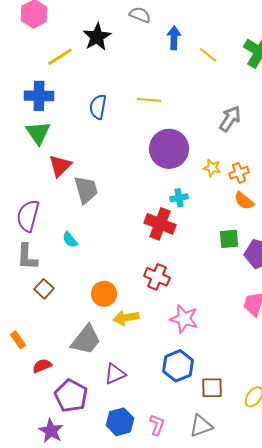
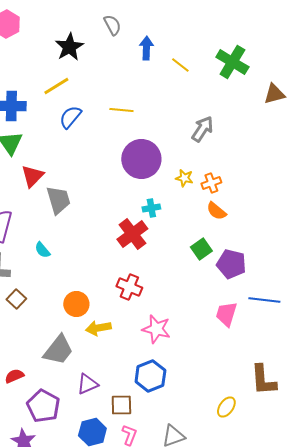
gray semicircle: (140, 15) -> (112, 25), turned 40
yellow line: (60, 57) -> (56, 86), moved
blue semicircle: (98, 107) -> (70, 117), turned 30
red cross: (160, 224) -> (132, 234), turned 32
green square: (229, 239) -> (201, 249), turned -30
brown square: (212, 388) -> (121, 405), moved

